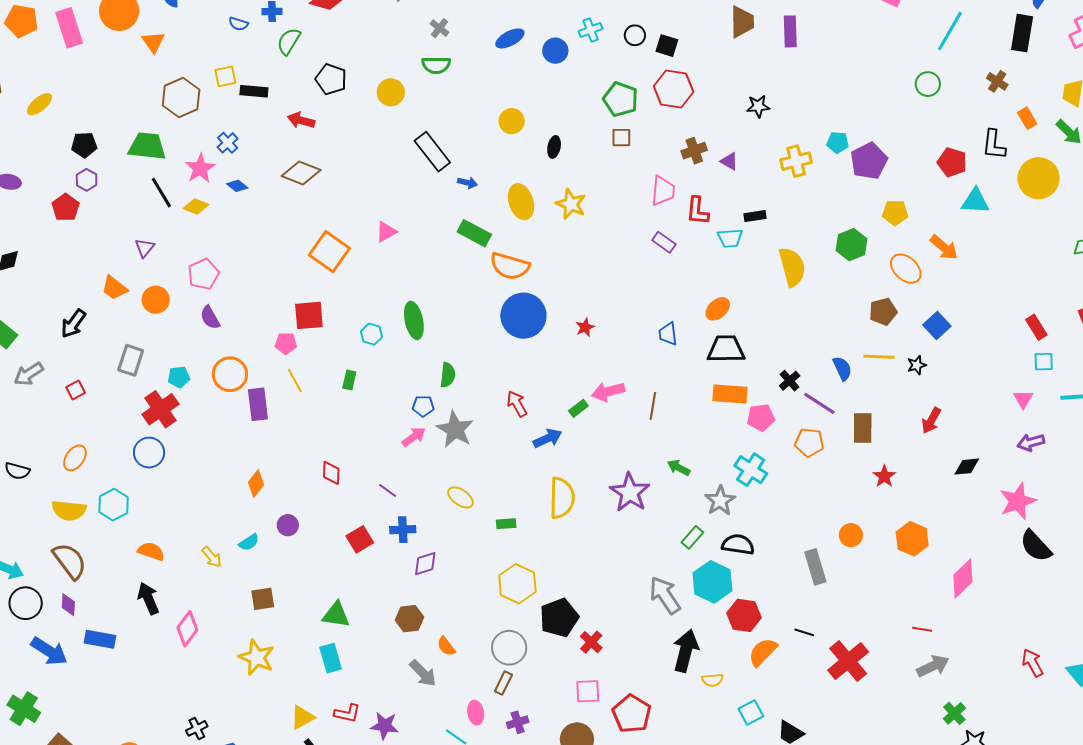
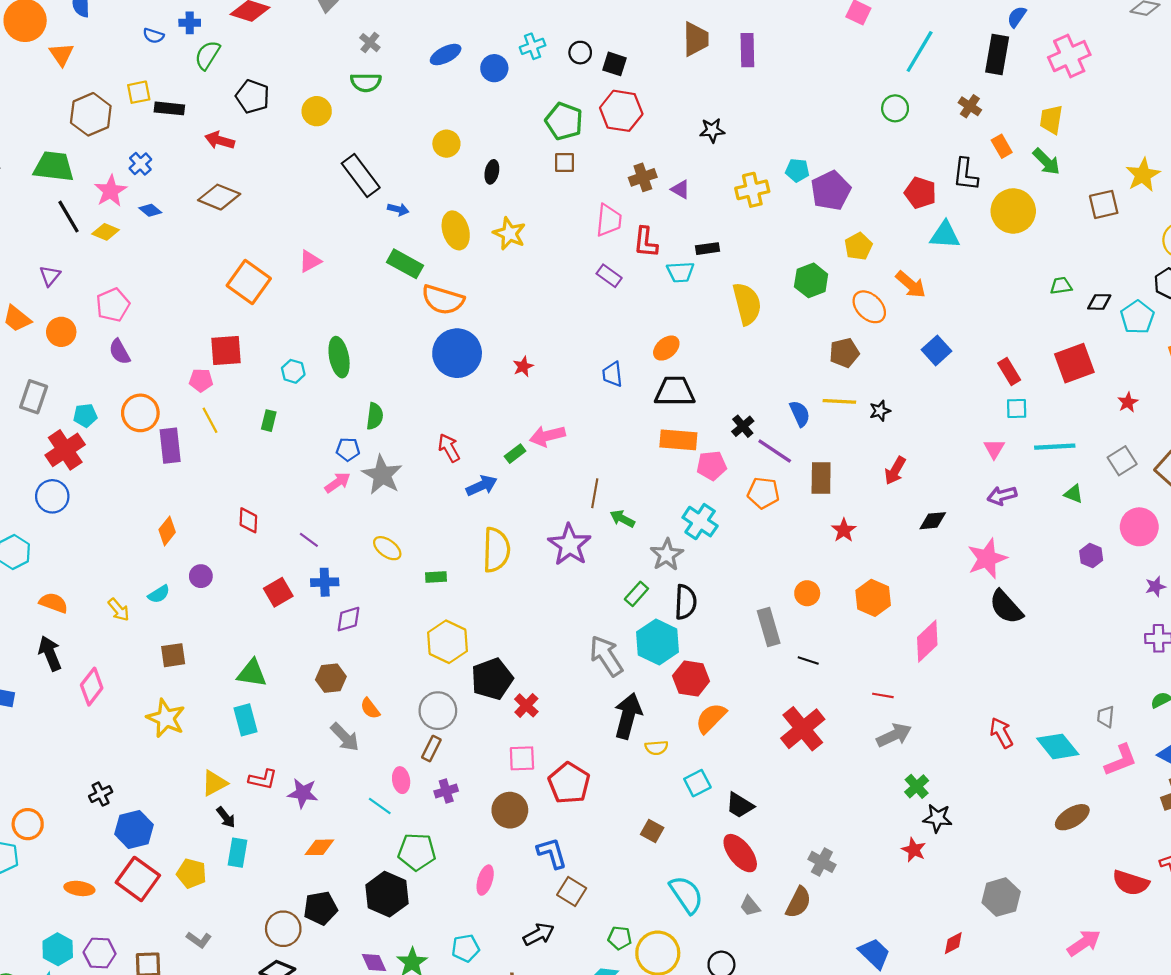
yellow pentagon: (895, 213) -> (858, 246), turned -30
blue square: (937, 326) -> (936, 350), moved
brown line: (653, 406) -> (595, 493), moved
black semicircle: (738, 545) -> (685, 602), turned 84
black line: (804, 632) -> (808, 661), moved

